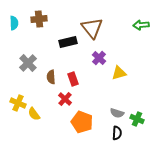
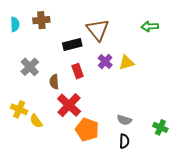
yellow triangle: (119, 73) -> (126, 63), moved
red rectangle: (73, 79) -> (78, 71), moved
red cross: (65, 99) -> (69, 105), size x1.6
green cross: (137, 119) -> (160, 127), moved

